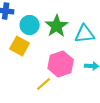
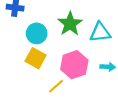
cyan circle: (30, 25) -> (37, 33), moved
yellow square: (20, 46) -> (36, 58), moved

